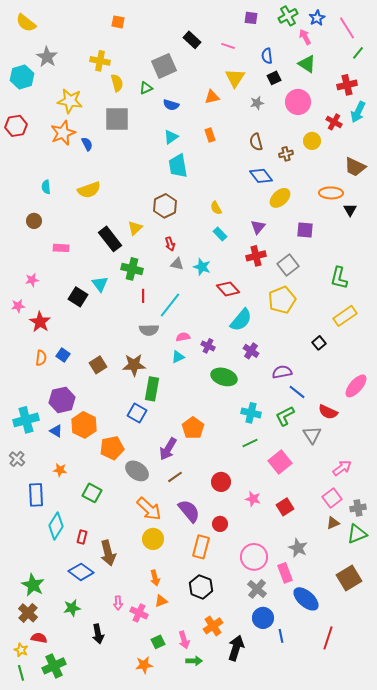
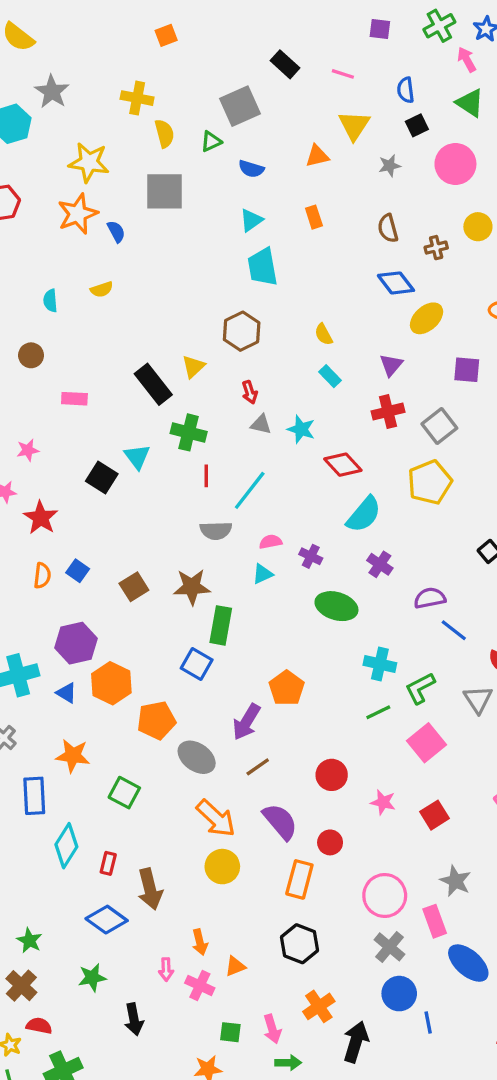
orange square: (118, 22) -> (166, 35), turned -32
yellow semicircle: (89, 190) -> (102, 289), moved, size x0.6
green L-shape: (285, 416) -> (420, 688), moved
orange star: (60, 470) -> (73, 756), size x1.5
orange arrow: (155, 578) -> (200, 942), moved
green star: (33, 585) -> (29, 941), size x0.7
green square: (158, 642) -> (230, 1032), turned 32

